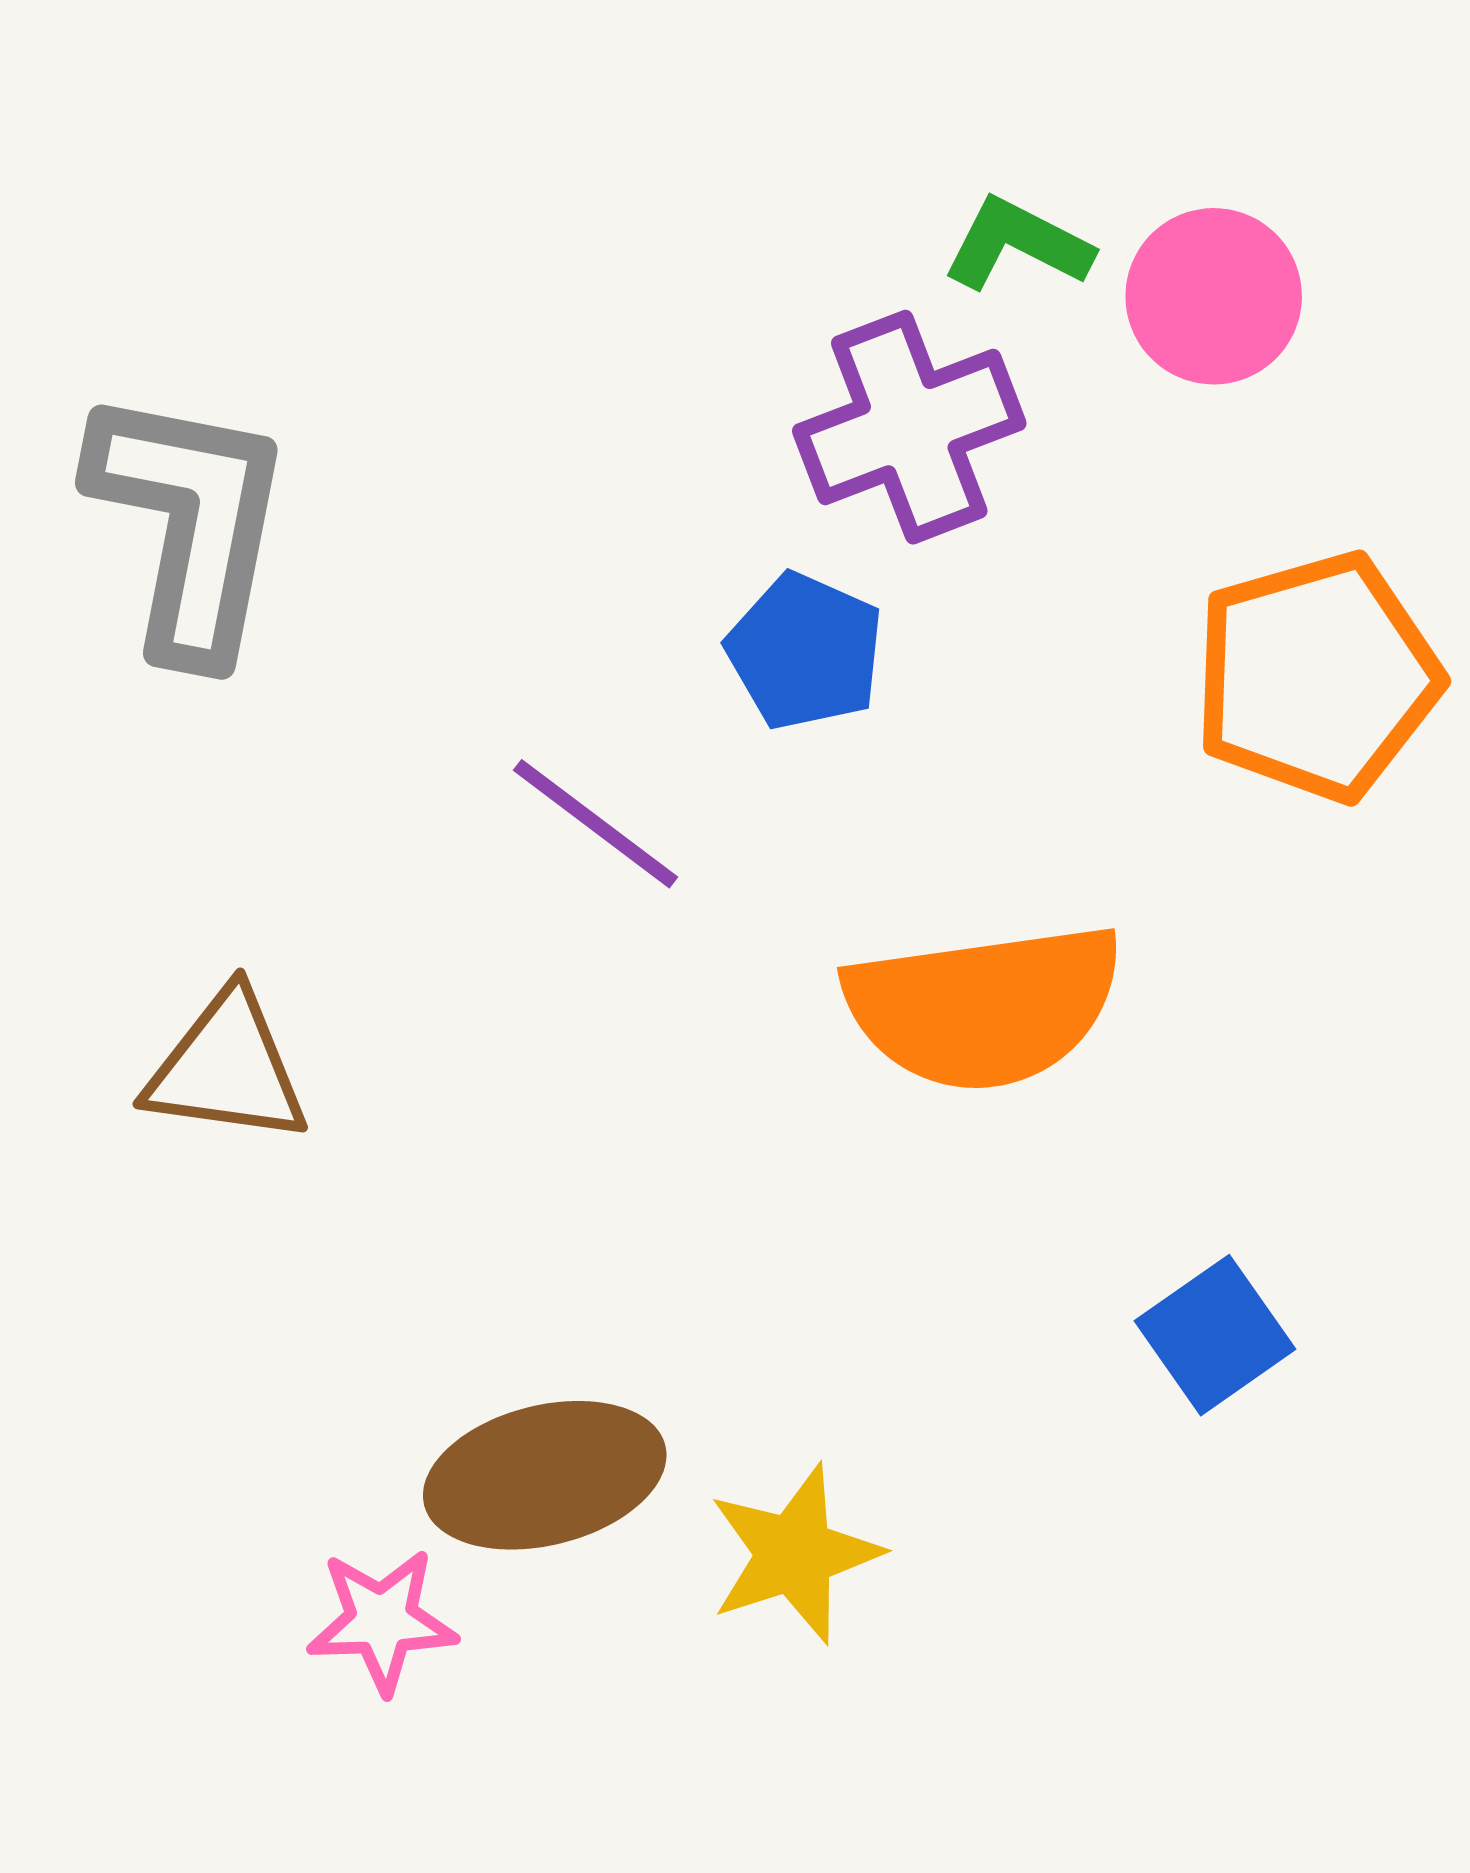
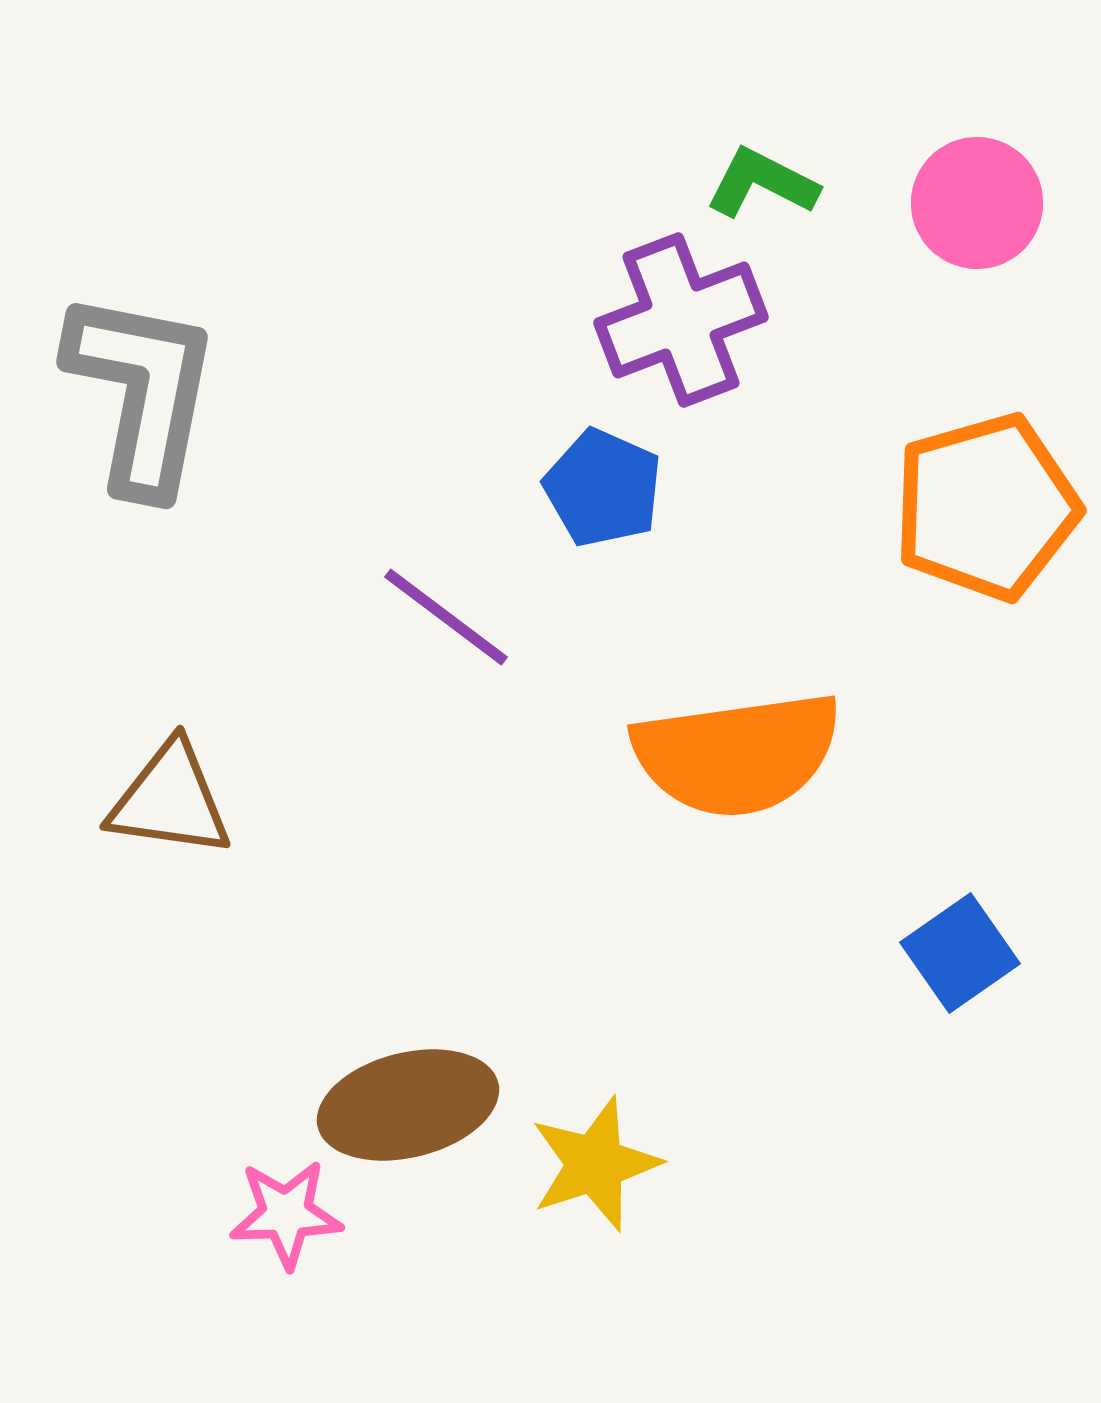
pink circle: (1214, 296) -> (977, 203), moved
blue square: (1215, 1335) -> (960, 953), moved

